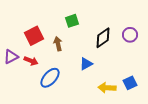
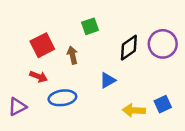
purple circle: (130, 35) -> (163, 44), size x1.5
purple triangle: (11, 57) -> (17, 107), moved
blue ellipse: (50, 78) -> (62, 98), turned 40

